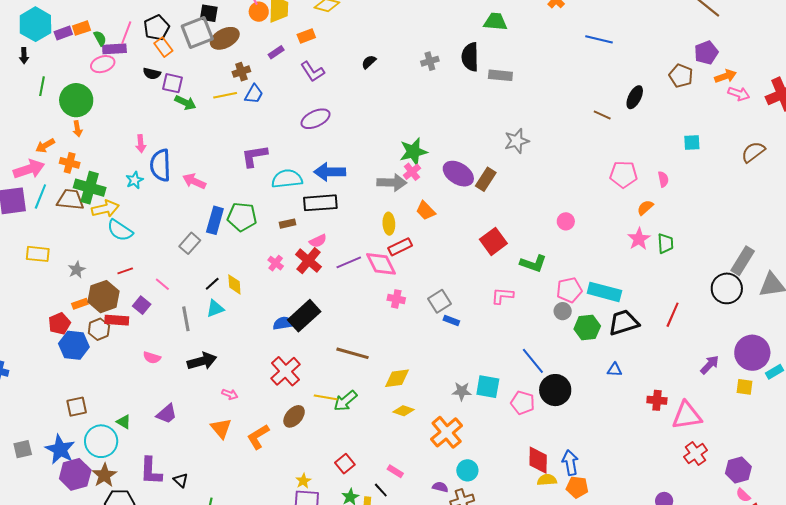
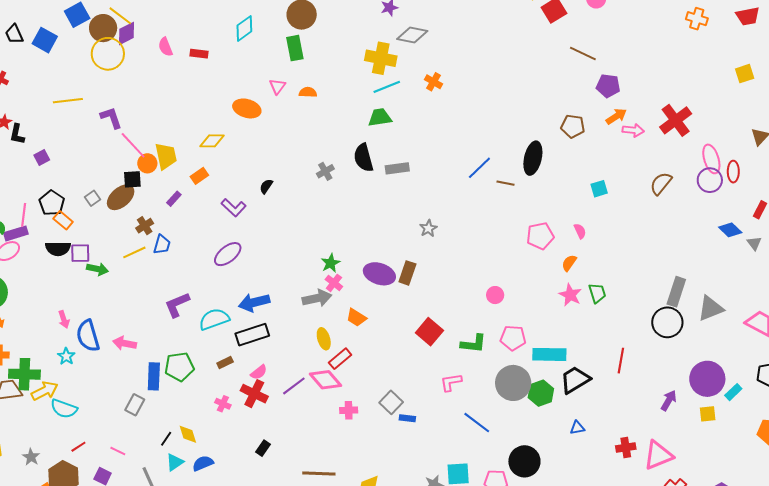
black square: (209, 13) -> (132, 179), moved
gray square: (197, 33) -> (93, 198), size x0.5
blue line: (599, 39) -> (479, 168), moved, turned -44
purple pentagon: (706, 53) -> (608, 86), moved, turned -30
purple L-shape: (312, 72) -> (234, 208), moved
black semicircle: (152, 74) -> (58, 249), size x1.4
black ellipse: (635, 97) -> (533, 158), size x1.4
gray star: (517, 141) -> (428, 228), size x0.7
green star: (413, 152) -> (331, 263), size x0.7
pink pentagon: (569, 290) -> (513, 338), moved, turned 30
gray circle: (563, 311) -> (513, 383), size x2.0
black rectangle: (304, 316) -> (263, 448), size x0.5
blue semicircle: (284, 323) -> (203, 463), moved
blue line: (533, 361) -> (477, 423), moved

